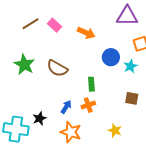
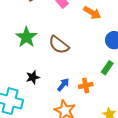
green rectangle: (91, 84) -> (107, 68), moved, turned 32
black star: (39, 118) -> (33, 77), moved

